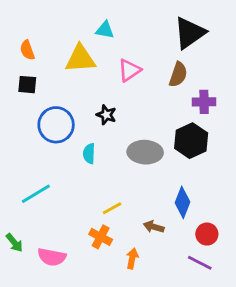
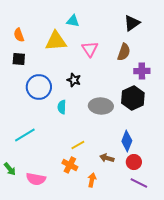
black triangle: (190, 33) -> (132, 23), size x0.7
pink triangle: (129, 70) -> (90, 49), turned -30
red circle: (207, 234) -> (134, 162), moved

